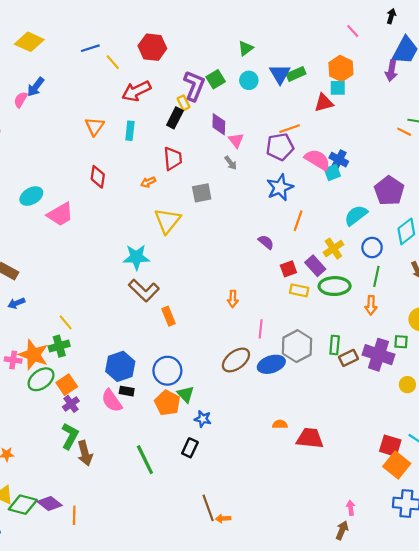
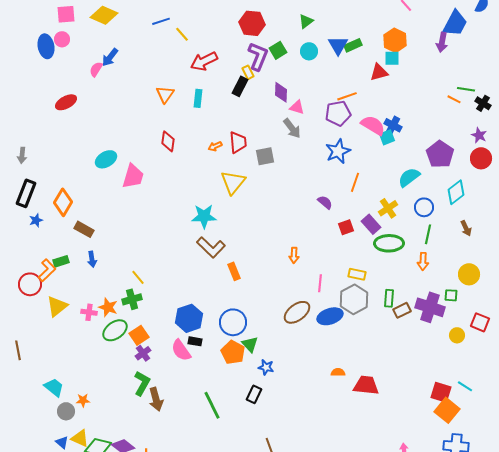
red hexagon: (152, 47) -> (252, 23), moved
pink triangle: (236, 140) -> (297, 107), turned -35
red trapezoid: (173, 159) -> (238, 142), moved
gray arrow: (231, 163) -> (292, 128), size x1.5
pink trapezoid: (60, 214) -> (133, 176), turned -44
yellow rectangle: (299, 290) -> (357, 274), moved
blue arrow: (16, 303) -> (92, 259), turned -77
orange star: (33, 355) -> (108, 307), size x0.7

